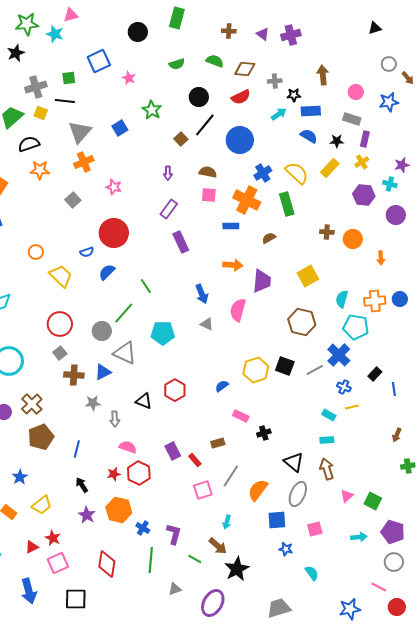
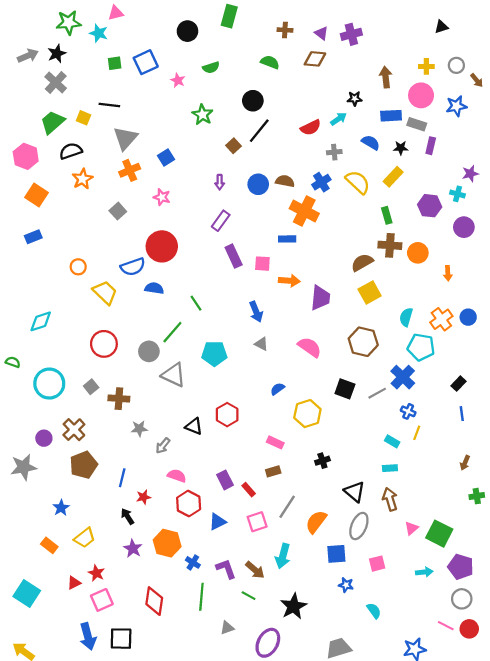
green semicircle: (177, 64) -> (211, 68), moved
brown diamond: (245, 69) -> (315, 59), moved
green square: (69, 78) -> (115, 63), moved
gray cross: (275, 81) -> (334, 152), moved
gray cross: (36, 87) -> (56, 83), moved, turned -30
pink circle: (356, 92) -> (421, 95), size x1.5
red semicircle: (241, 97) -> (311, 127), moved
blue rectangle: (311, 111) -> (391, 116), moved
blue square: (120, 128) -> (166, 157), moved
blue circle: (240, 140) -> (258, 184), moved, size x0.7
yellow cross: (362, 162) -> (426, 66), moved, turned 32
orange star: (40, 170) -> (82, 179), turned -30
brown semicircle: (208, 172) -> (285, 181), moved
pink square: (209, 195) -> (262, 264), moved
green rectangle: (287, 204) -> (387, 215), moved, size x0.7
brown cross: (327, 232) -> (390, 245), size x1.5
brown semicircle: (269, 238) -> (362, 262), moved, size x1.5
blue semicircle: (87, 252) -> (133, 267), size x1.6
blue semicircle: (107, 272) -> (154, 288), turned 54
orange cross: (375, 301) -> (441, 319), turned -30
pink semicircle: (238, 310) -> (310, 347), moved, turned 110
gray square: (60, 353) -> (91, 387), moved
yellow hexagon: (256, 370) -> (307, 414), moved
blue triangle: (103, 372) -> (217, 522), moved
black rectangle: (375, 374) -> (459, 384), moved
blue semicircle: (222, 386) -> (277, 389), moved
yellow line: (352, 407) -> (417, 433), turned -56
pink rectangle: (241, 416) -> (275, 442), moved
gray arrow: (115, 419) -> (163, 446), turned 42
red star: (114, 474) -> (144, 497), moved
green square: (373, 501) -> (439, 534), size x1.4
cyan arrow: (227, 522) -> (283, 556), size x1.6
purple L-shape: (174, 534) -> (226, 569), turned -35
brown arrow: (218, 546) -> (255, 570), moved
blue arrow: (29, 591) -> (88, 636), moved
red circle: (397, 607) -> (469, 629), moved

